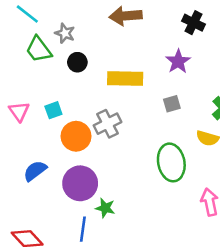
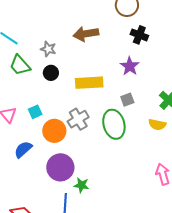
gray star: (65, 33) -> (48, 49), moved
green ellipse: (171, 162) -> (114, 124), moved
blue semicircle: (35, 171) -> (23, 149), moved

